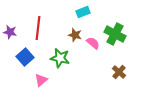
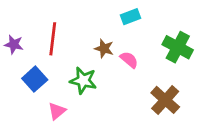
cyan rectangle: (83, 12) -> (130, 17), moved
green cross: (115, 34) -> (178, 47), moved
brown cross: (119, 72) -> (165, 100), size x1.5

